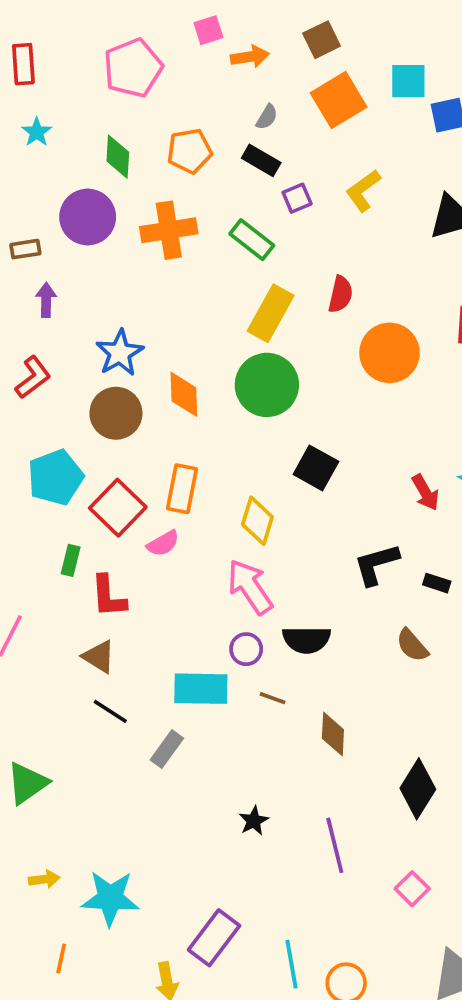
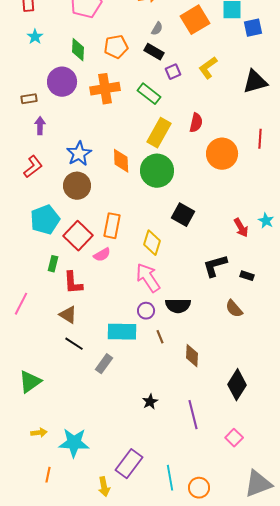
orange diamond: (184, 394) -> (121, 161), moved
brown line: (273, 698) -> (160, 337), turned 48

